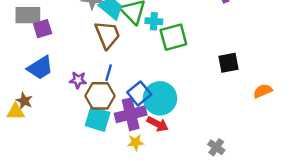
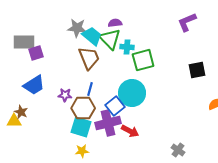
black square: (228, 63) -> (197, 70), moved
cyan circle: (160, 98) -> (132, 93), moved
yellow star: (136, 142) -> (82, 151), moved

